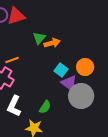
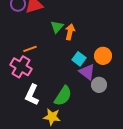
orange arrow: (52, 43) -> (70, 32), turned -63
gray circle: (81, 96) -> (99, 85), size x0.6
green semicircle: (45, 107) -> (63, 96), size x1.5

